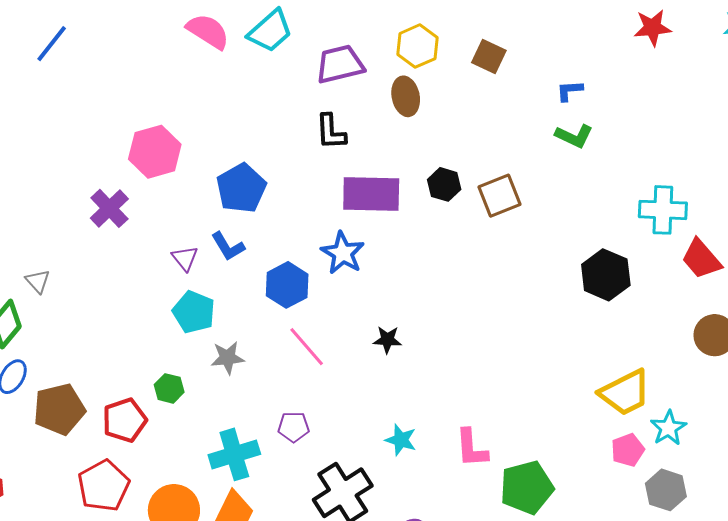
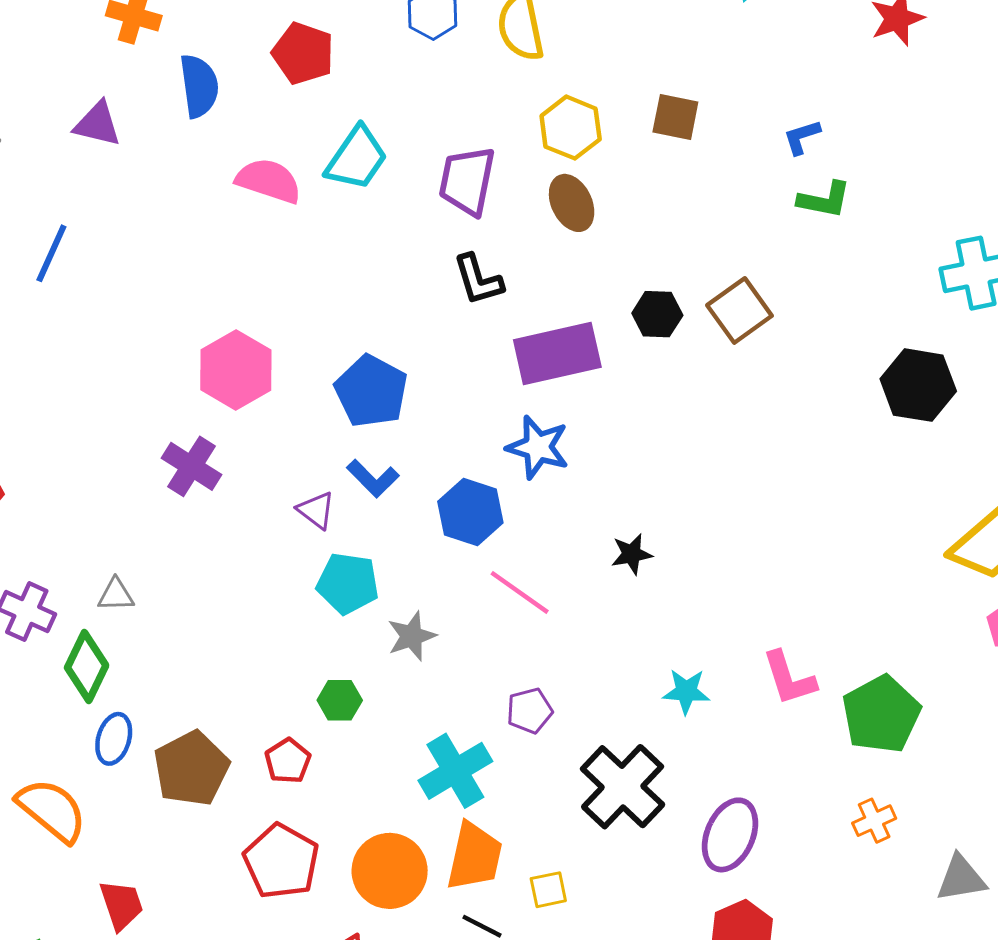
purple trapezoid: (340, 64) -> (467, 181), turned -51
gray triangle: (38, 281) -> (116, 595), turned -36
red pentagon: (125, 420) -> (288, 761), size x0.7

